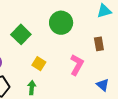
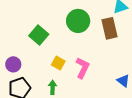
brown rectangle: (99, 44) -> (110, 28), moved, size x1.5
pink L-shape: (77, 65) -> (83, 68), moved

